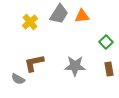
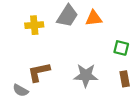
yellow cross: (30, 22) -> (34, 25), turned 35
green square: (106, 42) -> (121, 48), turned -32

